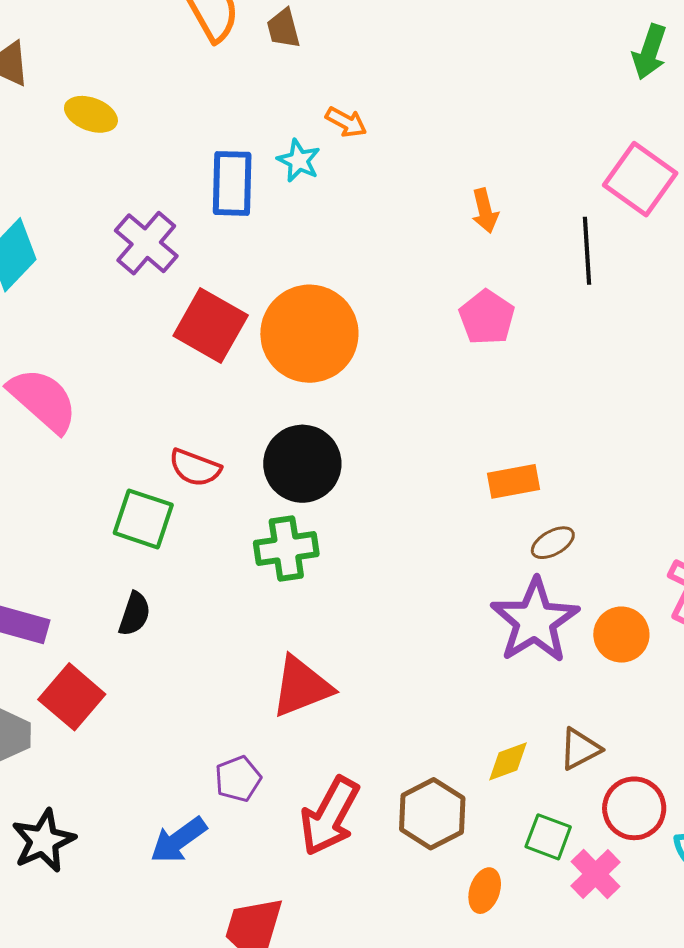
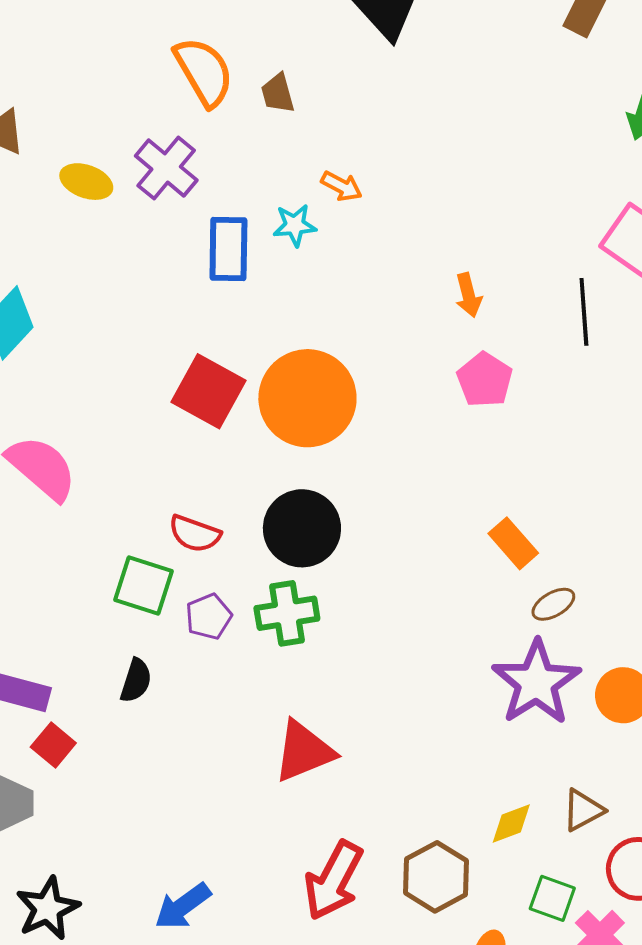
cyan star: (299, 161) -> (295, 225), turned -30
orange arrow: (485, 211) -> (468, 295), moved
purple cross: (146, 243) -> (166, 168), moved
orange rectangle: (513, 481) -> (513, 543), turned 60
red square: (72, 697) -> (53, 745), moved, size x0.7
purple pentagon: (238, 779) -> (209, 617), moved

